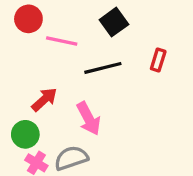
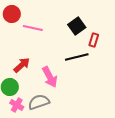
black square: (114, 22) -> (77, 26), moved
black line: (103, 68) -> (77, 57), moved

